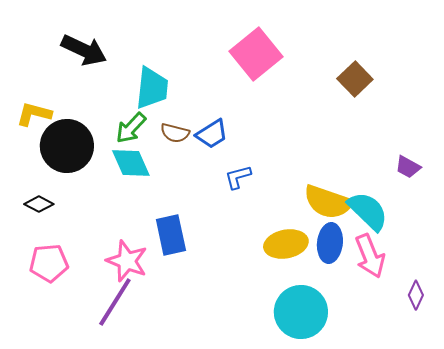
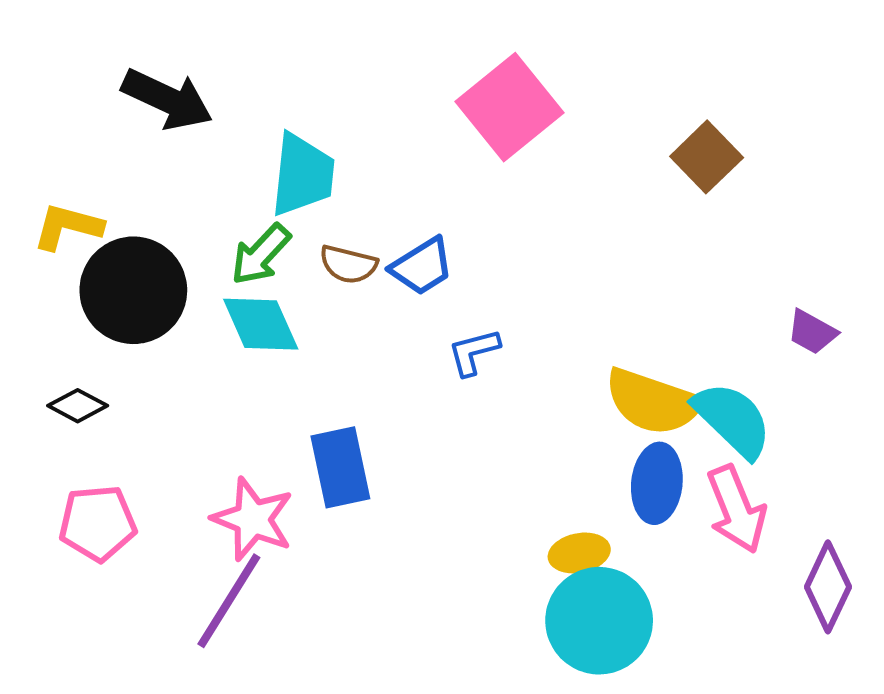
yellow ellipse: (286, 244) -> (579, 553), moved, size x0.7
purple diamond: (416, 295) -> (828, 587), size x1.5

